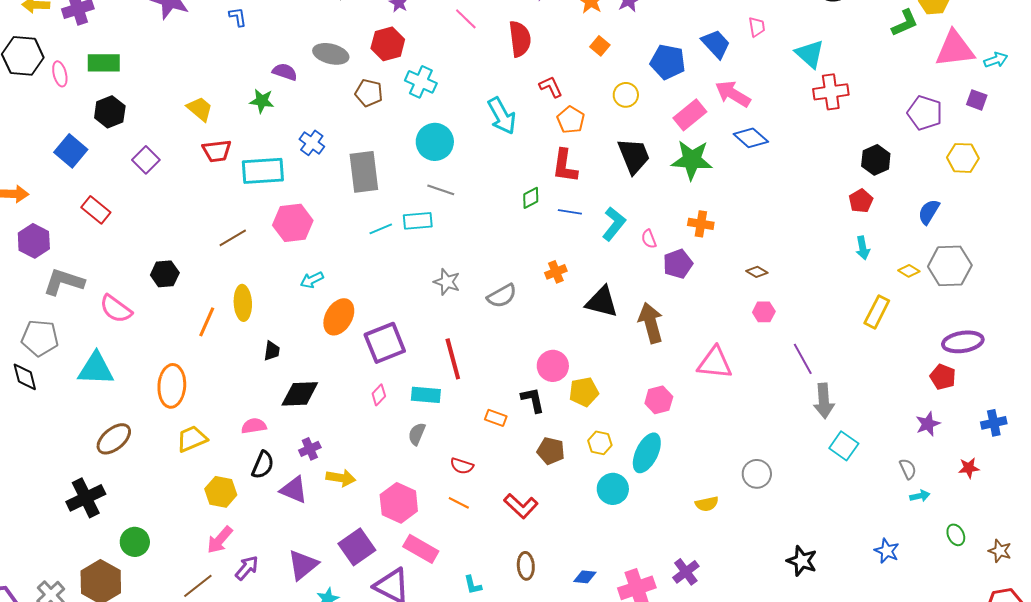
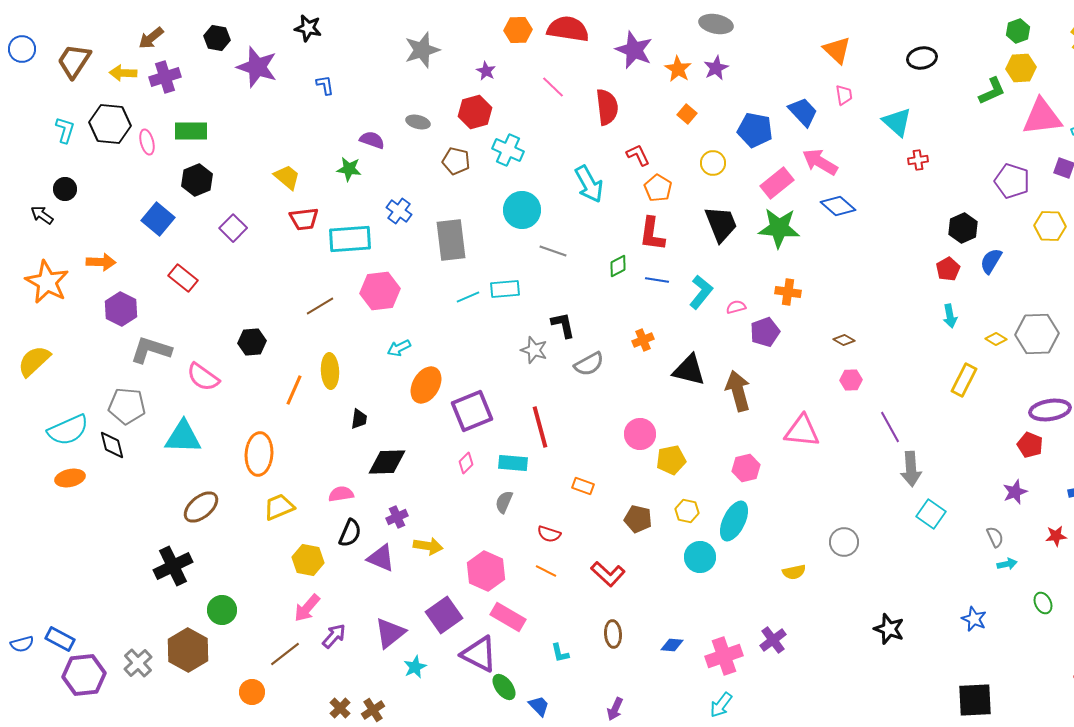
gray ellipse: (331, 54) -> (418, 122), size x0.7
red cross: (831, 92) -> (918, 160), size x0.6
gray line: (441, 190) -> (553, 251), moved
blue semicircle: (929, 212) -> (991, 261), moved
pink semicircle: (649, 239) -> (736, 307), turned 96
black L-shape: (533, 400) -> (563, 325), moved

